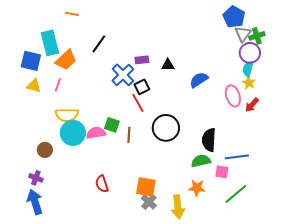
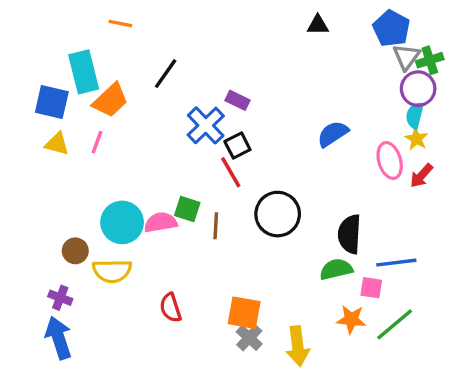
purple rectangle: (142, 60) -> (237, 100), turned 32
black triangle: (168, 65) -> (318, 25), moved
yellow semicircle: (67, 115) -> (112, 271), moved
orange star: (197, 188) -> (351, 319), moved

